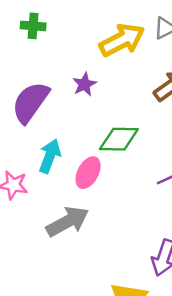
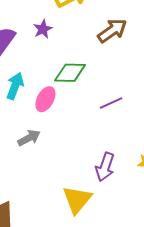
gray arrow: (67, 222) -> (29, 138), size x0.7

